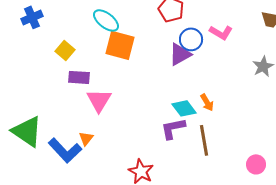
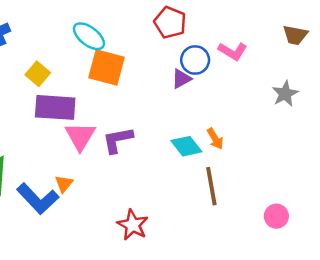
purple triangle: (180, 54) -> (181, 79), size x0.7
purple rectangle: (79, 77) -> (55, 107), size x1.5
purple L-shape: (173, 128) -> (118, 140), moved

